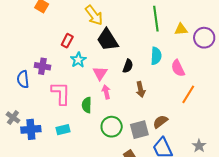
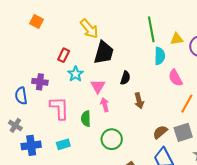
black trapezoid: (107, 40) -> (104, 53), turned -130
cyan semicircle: (156, 56) -> (160, 56), moved
gray cross: (13, 117) -> (15, 125), moved
gray square: (139, 130) -> (183, 132), moved

